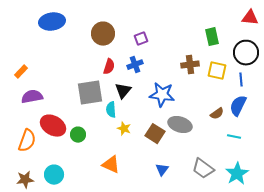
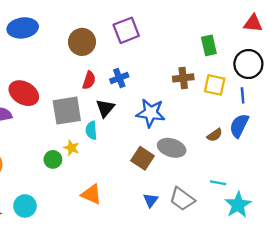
purple square: (141, 39) -> (126, 30), moved, size x1.6
red ellipse: (53, 126) -> (24, 93), moved
yellow star: (124, 129) -> (72, 148), moved
cyan line: (234, 137) -> (218, 183), moved
gray trapezoid: (203, 169) -> (182, 199), moved

